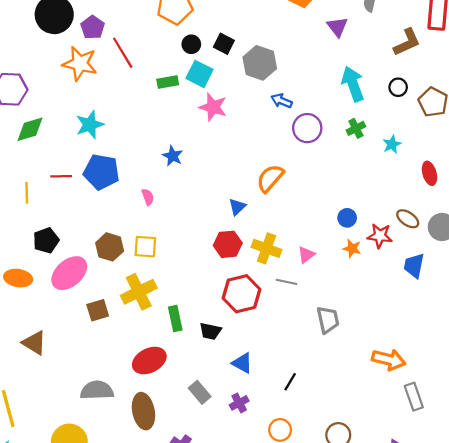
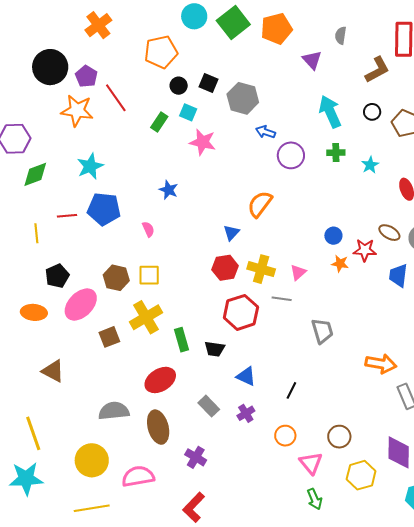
cyan square: (200, 74) -> (188, 112), size x0.7
green rectangle: (168, 82) -> (159, 122), turned -42
green cross: (356, 128) -> (336, 153), turned 30

